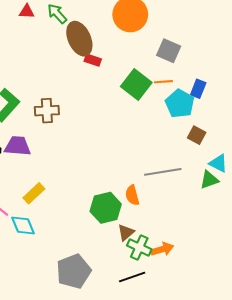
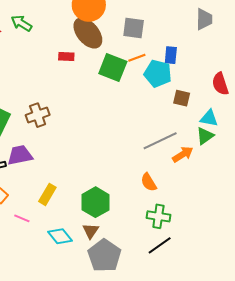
brown ellipse: (79, 39) -> (88, 33), moved
orange semicircle: (132, 195) -> (149, 182), moved
green hexagon: (106, 208) -> (95, 202), moved
cyan diamond: (23, 225) -> (60, 236), moved
brown triangle: (126, 232) -> (91, 231), moved
orange arrow: (162, 249) -> (183, 154), moved

